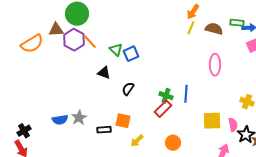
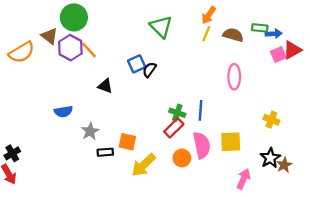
brown triangle: (56, 30) -> (49, 36), turned 42
green triangle: (116, 50) -> (161, 27), moved, size x1.5
black semicircle: (128, 89) -> (149, 70), moved
gray star: (79, 118) -> (90, 131), moved
blue semicircle: (60, 120) -> (63, 112), moved
pink semicircle: (233, 125) -> (202, 145), moved, size x1.6
yellow arrow: (137, 141) -> (144, 165), size x1.6
orange circle: (173, 143) -> (182, 158), moved

